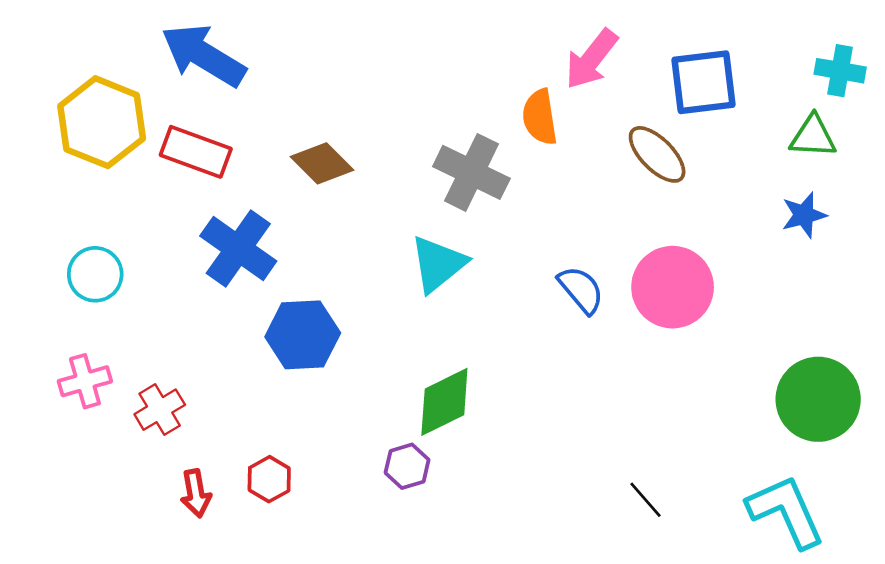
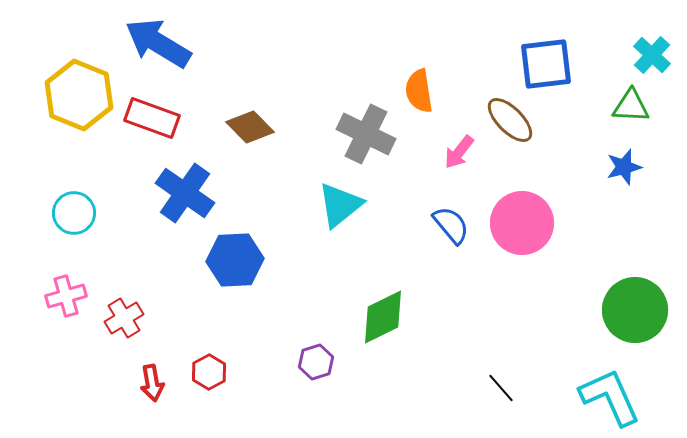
pink arrow: (591, 59) -> (459, 152), moved, size x0.7
cyan cross: (840, 71) -> (652, 55), turned 33
green diamond: (444, 402) -> (383, 317), moved

